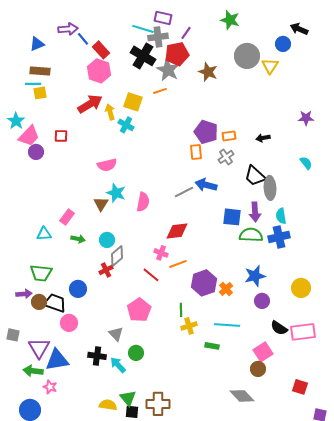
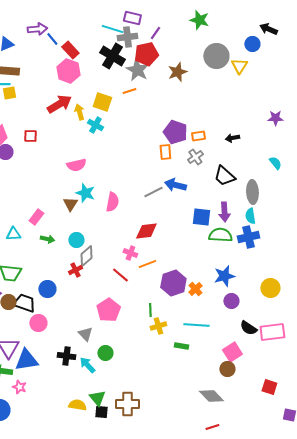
brown star: (208, 72) -> (177, 72), turned 30
gray ellipse: (270, 188) -> (252, 192), moved

